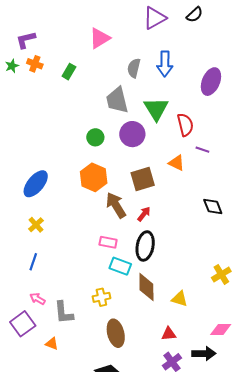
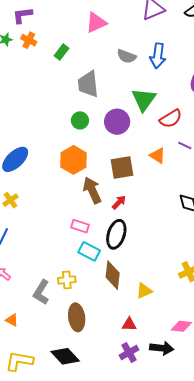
gray semicircle: (134, 68) -> (127, 56), turned -90
gray trapezoid: (117, 100) -> (88, 84), moved
red semicircle: (185, 125) -> (171, 119), turned 65
yellow triangle: (179, 299) -> (144, 291), turned -48
gray L-shape: (64, 313) -> (41, 292), moved, turned 30

